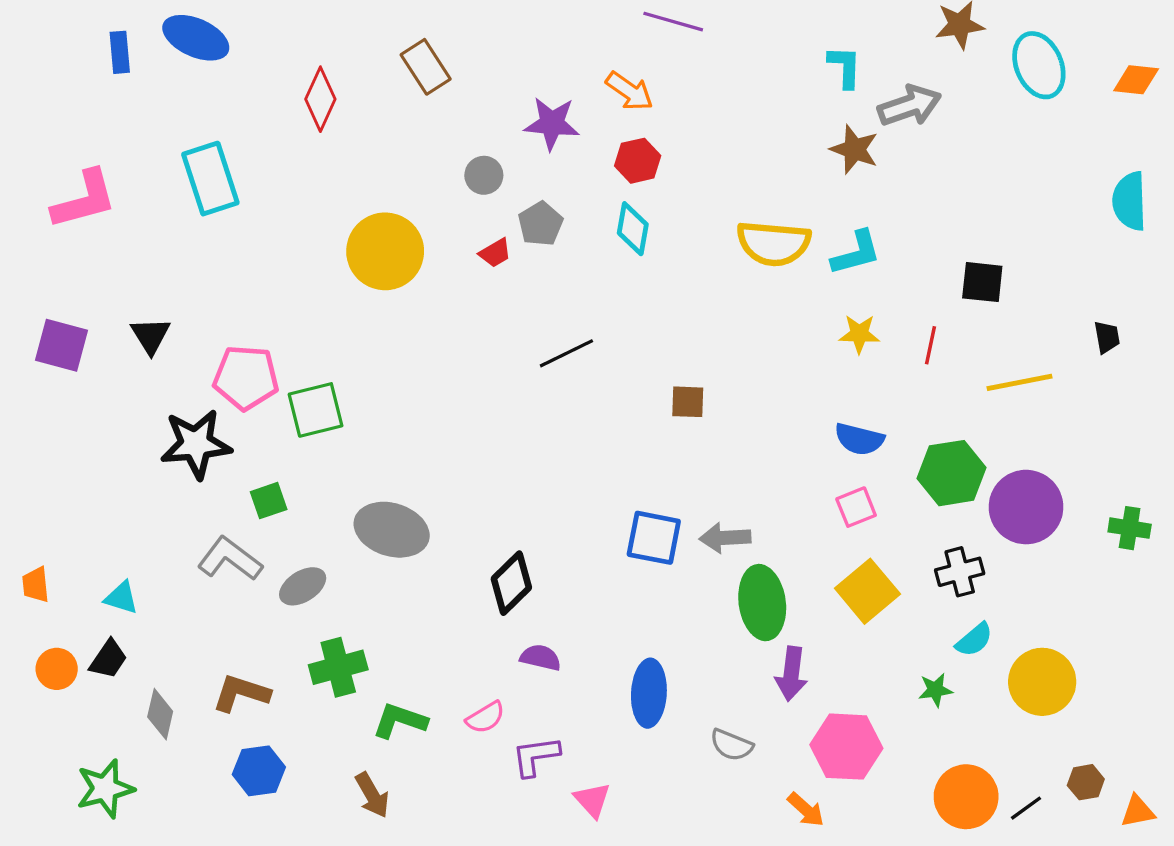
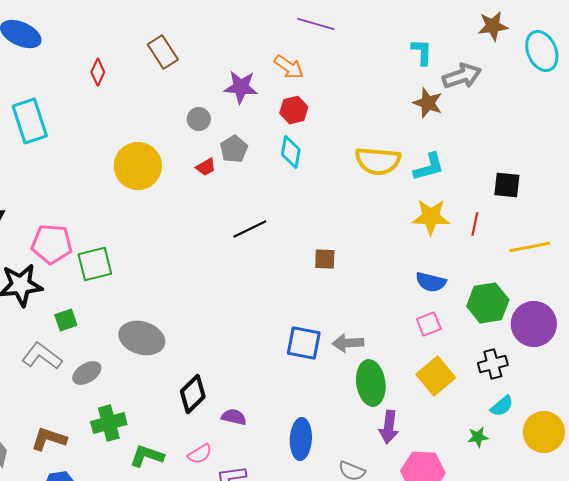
red diamond: (320, 99) -> (98, 72), size x0.7
yellow star: (859, 334) -> (431, 217), size x1.5
black diamond: (511, 583) -> (193, 394), moved

